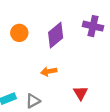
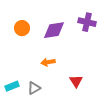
purple diamond: (56, 35) -> (54, 30), turned 30

